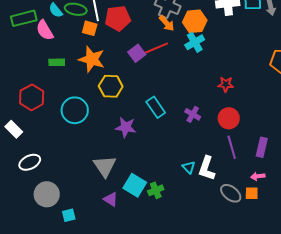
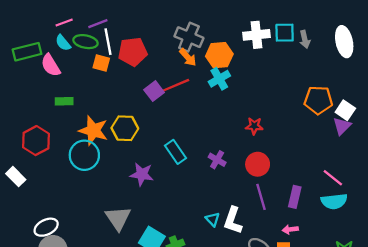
orange star: (92, 59) -> (93, 130), moved
white ellipse: (30, 162) -> (46, 227), moved

